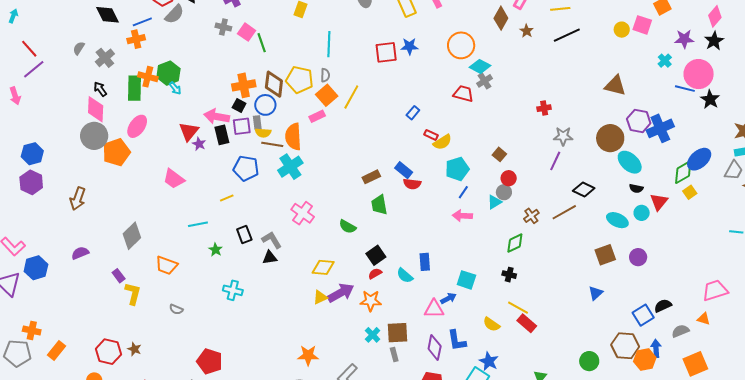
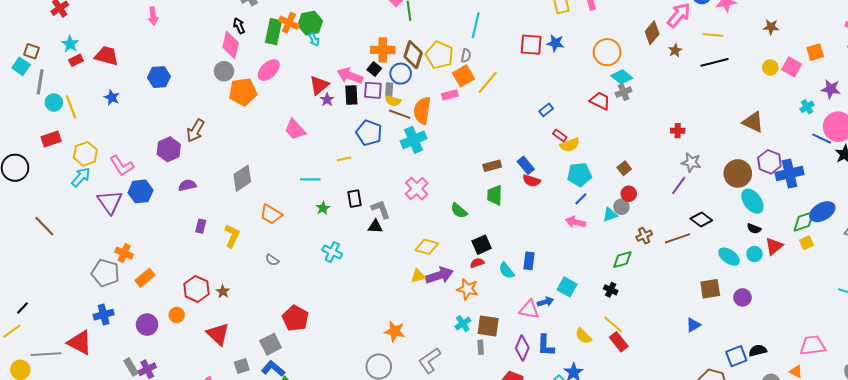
gray circle: (94, 136) -> (224, 71), size x0.7
purple hexagon: (31, 182) -> (169, 149), moved
purple rectangle: (119, 276) -> (201, 226), moved, turned 40

